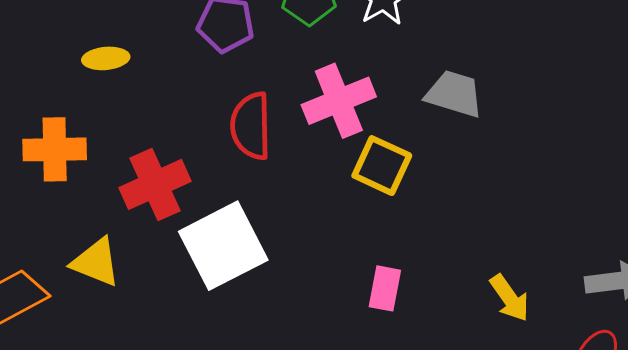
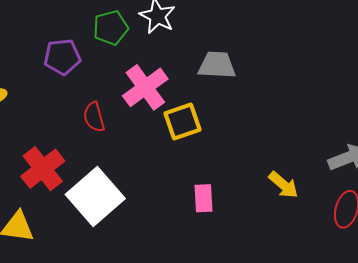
red semicircle: (251, 126) -> (94, 117), size x0.7
yellow square: (382, 166) -> (183, 121), turned -30

